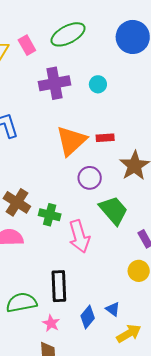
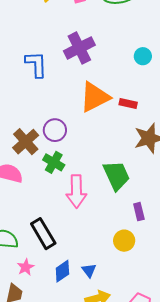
purple cross: (55, 83) -> (79, 48), moved, turned -32
cyan circle: (98, 84) -> (143, 56), moved
purple circle: (90, 178) -> (55, 130), moved
black rectangle: (59, 286) -> (43, 234), turned -44

